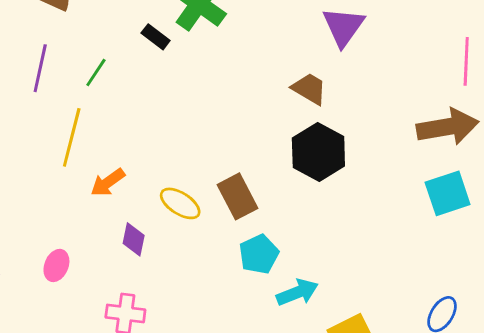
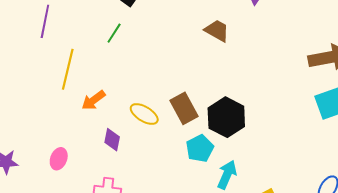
green line: (96, 73) -> (114, 33), moved
brown trapezoid: (309, 89) -> (217, 31), moved
black hexagon: (318, 152) -> (226, 117), moved
cyan arrow: (297, 292) -> (227, 175), turned -44

